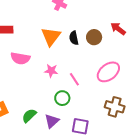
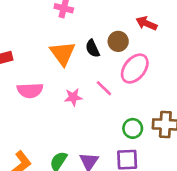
pink ellipse: (108, 72) -> (135, 69), moved
pink line: (74, 79) -> (104, 88), moved
green circle: (62, 98) -> (133, 128), moved

